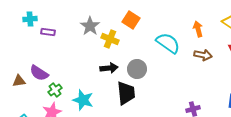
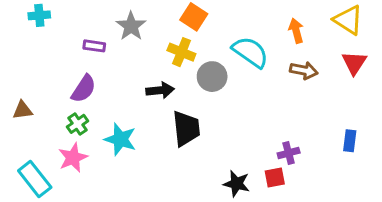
purple rectangle: (48, 32) -> (94, 46), moved
yellow cross: (110, 39) -> (181, 52), moved
gray circle: (137, 69) -> (212, 77), moved
purple semicircle: (39, 73) -> (84, 89), moved, turned -90

